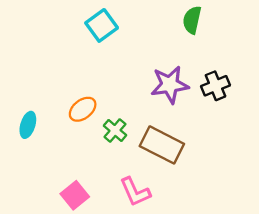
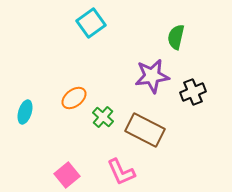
green semicircle: (192, 20) -> (176, 37), moved
black cross: (216, 86) -> (193, 92), moved

